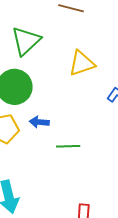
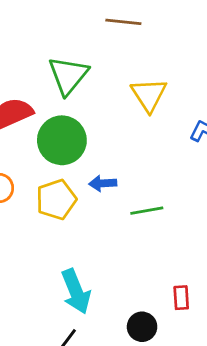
yellow triangle: (82, 63) -> (149, 95), turned -36

